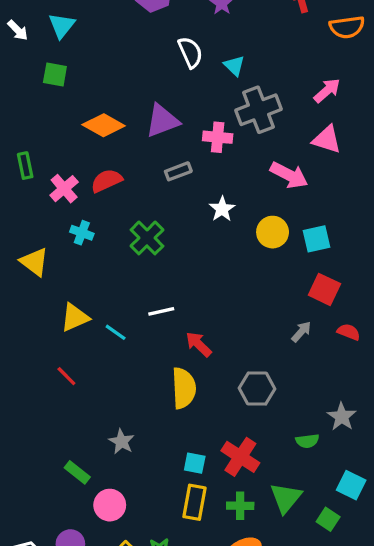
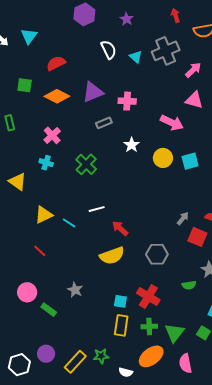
green square: (55, 74) -> (25, 85), moved
gray cross: (259, 110) -> (166, 51), moved
red semicircle: (107, 181) -> (56, 63), moved
pink cross: (64, 189) -> (52, 135), moved
red square: (324, 289) -> (197, 237), moved
yellow semicircle: (184, 388) -> (112, 256), turned 75
green triangle: (286, 498) -> (174, 333), moved
pink circle: (110, 505) -> (27, 292), moved

